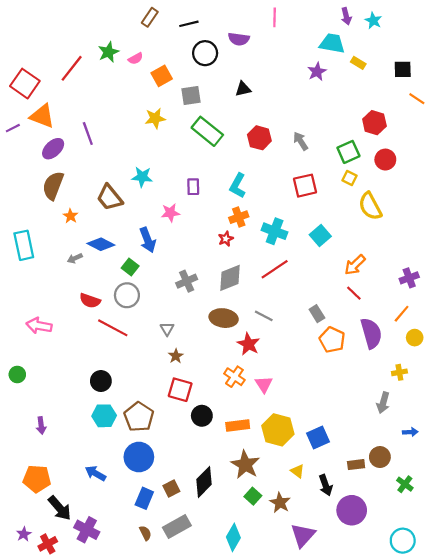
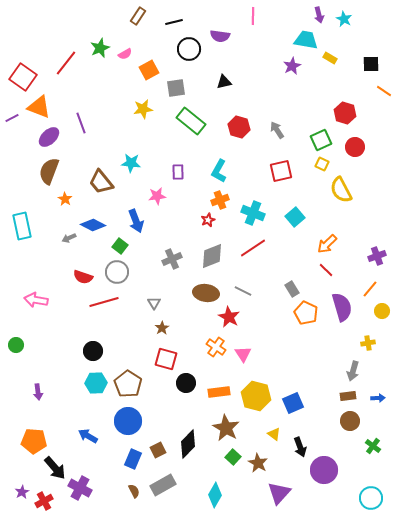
red line: (113, 328) -> (104, 302), turned -44
brown rectangle: (356, 465) -> (348, 396), moved

